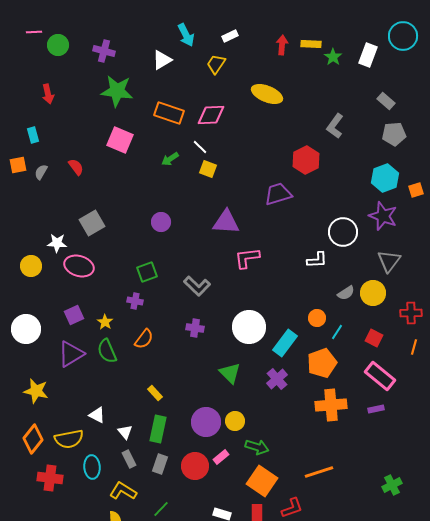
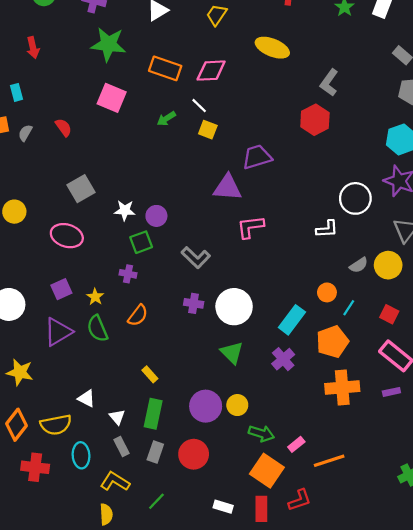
gray L-shape: (335, 126) -> (329, 83), moved
purple trapezoid: (278, 194) -> (257, 157), moved
purple circle: (161, 222) -> (156, 216), moved
white star: (57, 243) -> (125, 210), moved
yellow circle: (31, 266) -> (14, 212), moved
white circle: (249, 327) -> (234, 307), moved
pink rectangle: (221, 457) -> (296, 444), moved

